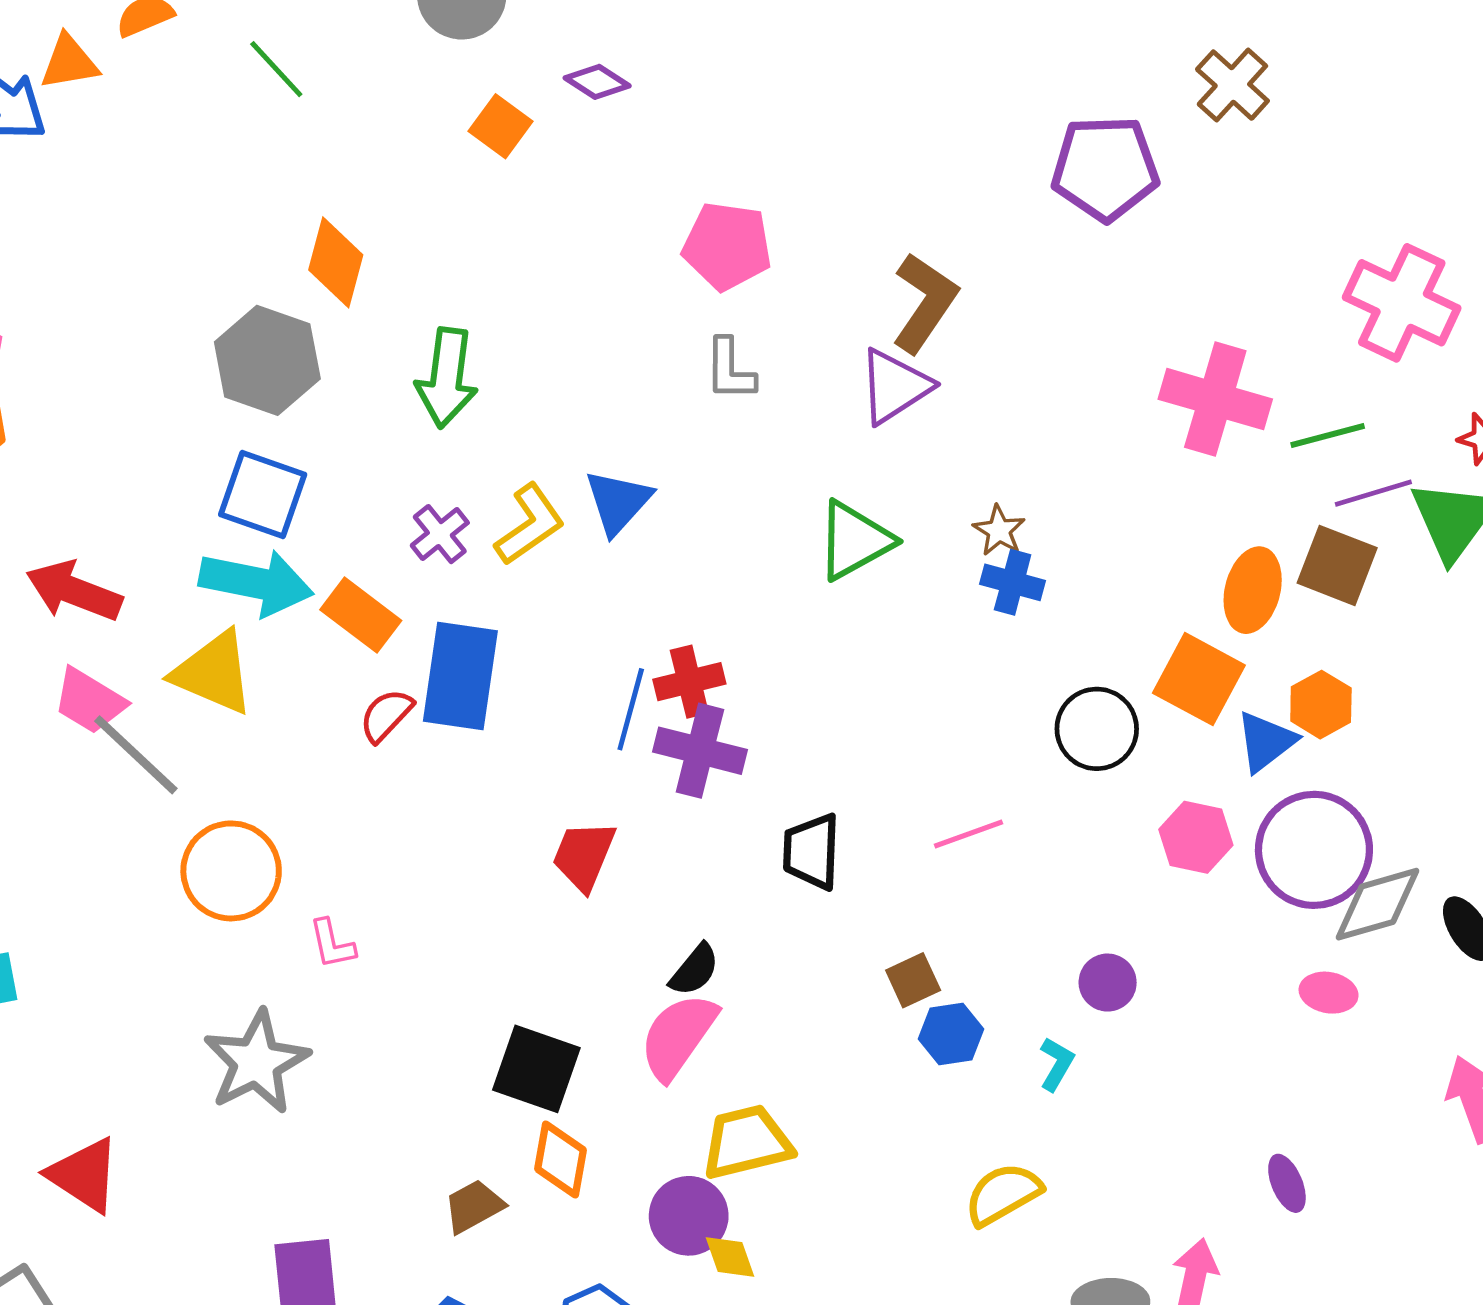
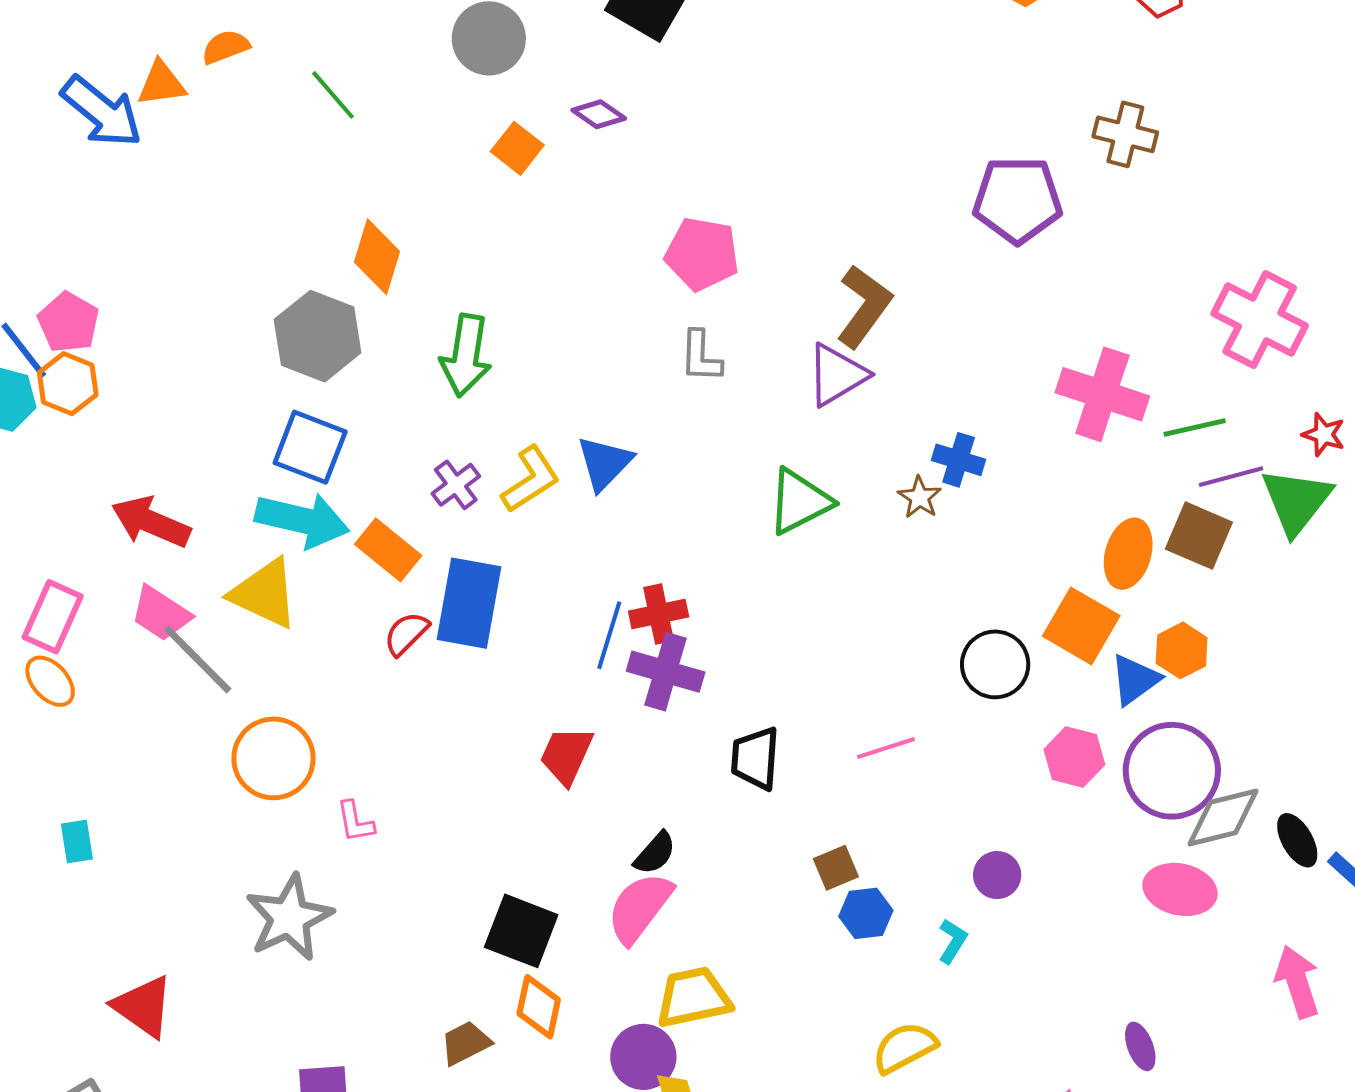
brown cross: (1232, 85) -> (1125, 134), turned -30
blue cross: (1013, 582) -> (959, 460), moved
pink ellipse: (1329, 993) -> (1180, 889), size x1.5

